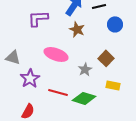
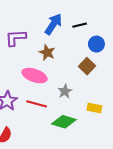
brown star: (77, 29) -> (47, 52), moved
brown square: (106, 58) -> (87, 66), moved
red line: (58, 92) -> (37, 104), moved

